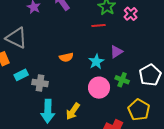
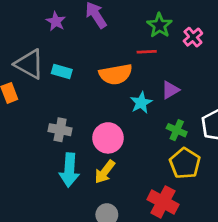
orange semicircle: (66, 57) -> (116, 74), moved, size x1.6
cyan rectangle: (21, 75) -> (62, 71), moved, turned 40
pink circle: (99, 88) -> (108, 138), moved
yellow pentagon: (139, 110) -> (185, 163), moved

